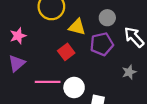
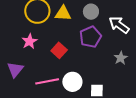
yellow triangle: (77, 27) -> (63, 13), moved
pink star: (18, 36) -> (29, 41), moved

